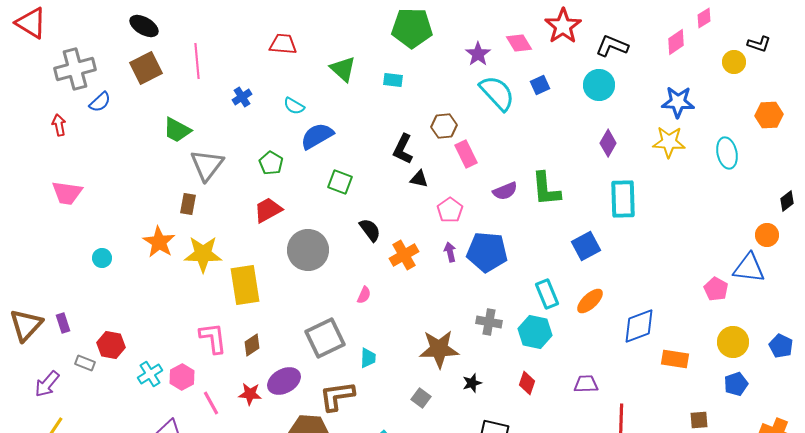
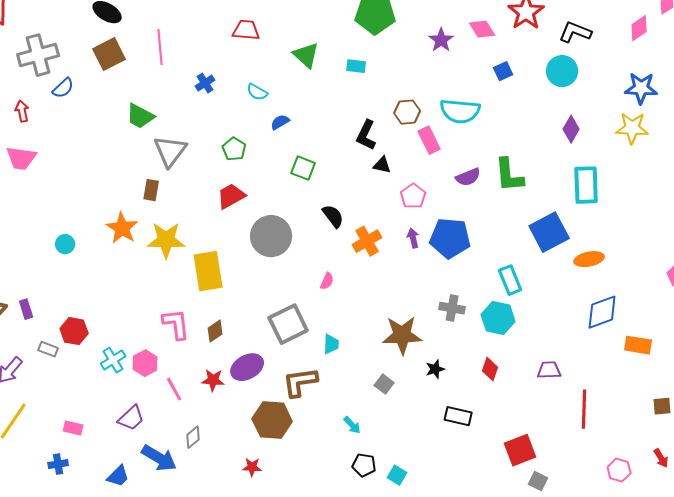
cyan semicircle: (497, 93) -> (460, 111), moved, turned 138
blue semicircle: (317, 136) -> (280, 122), size x0.6
pink trapezoid: (67, 193) -> (21, 158), moved
blue square: (586, 246) -> (549, 232), size x1.4
orange ellipse: (590, 301) -> (589, 259), moved, turned 32

